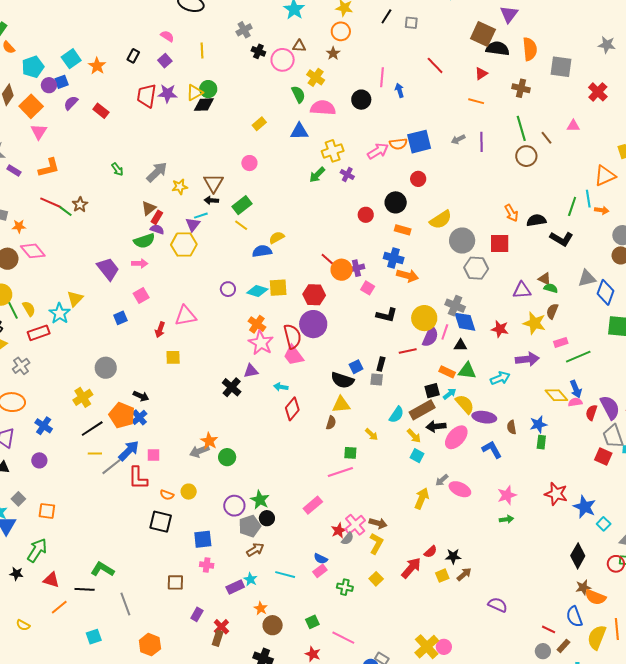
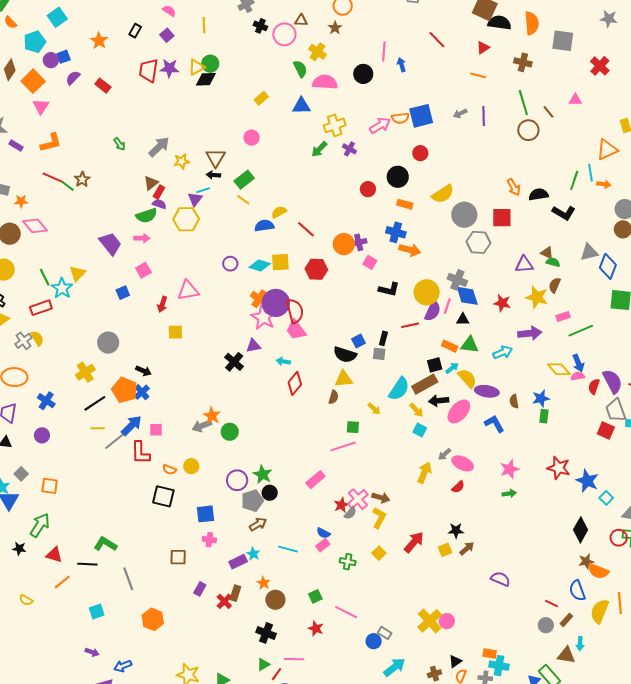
cyan square: (71, 59) -> (57, 17), moved
red line: (330, 261) -> (306, 229), moved
yellow semicircle: (29, 309) -> (37, 338), moved
green line: (13, 310) -> (45, 277), moved
purple circle: (313, 324) -> (276, 303), moved
cyan semicircle: (396, 415) -> (399, 389), size x1.4
red semicircle: (431, 552) -> (458, 487), moved
brown rectangle: (218, 638) -> (235, 593), moved

